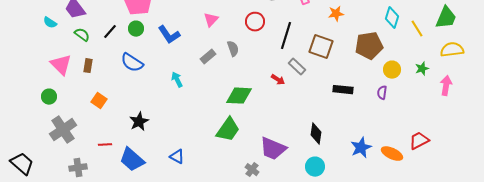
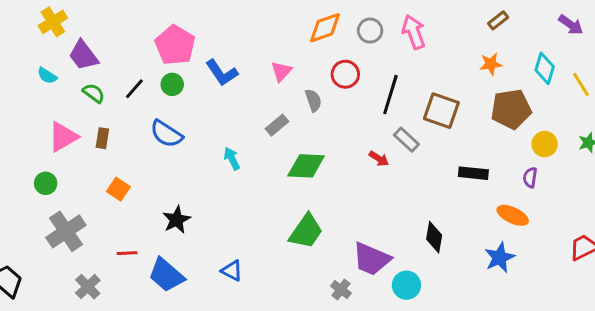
orange star: (336, 14) -> (491, 64), moved
blue L-shape: (169, 35) -> (222, 73), moved
gray semicircle: (233, 49) -> (313, 100), moved
pink triangle: (61, 65) -> (63, 137), turned 45
green diamond: (239, 96) -> (306, 166), moved
orange ellipse: (392, 154) -> (513, 215), moved
cyan circle: (315, 167) -> (406, 285), moved
gray cross: (78, 168) -> (88, 287), turned -36

